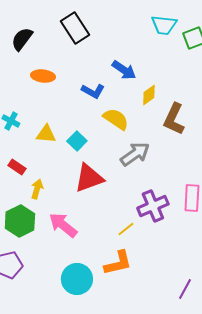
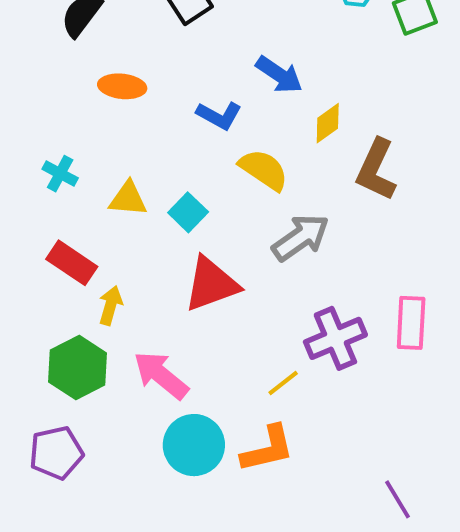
red rectangle: (17, 167) -> (72, 263), size x1.4
cyan circle: (77, 279) -> (194, 445), moved
purple line: (185, 289) -> (397, 499), turned -60

